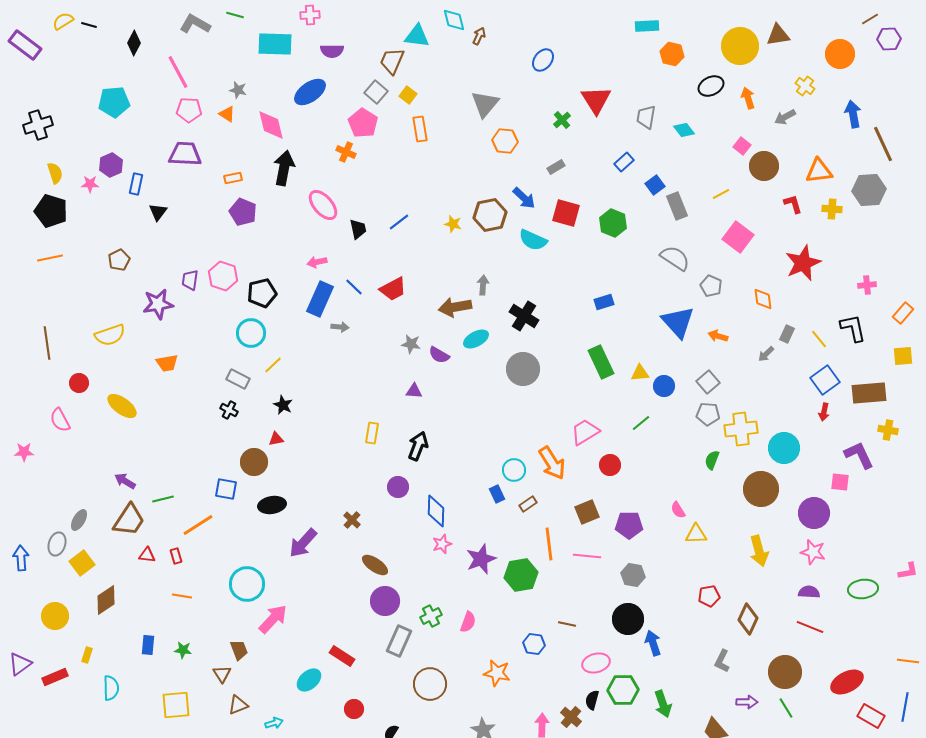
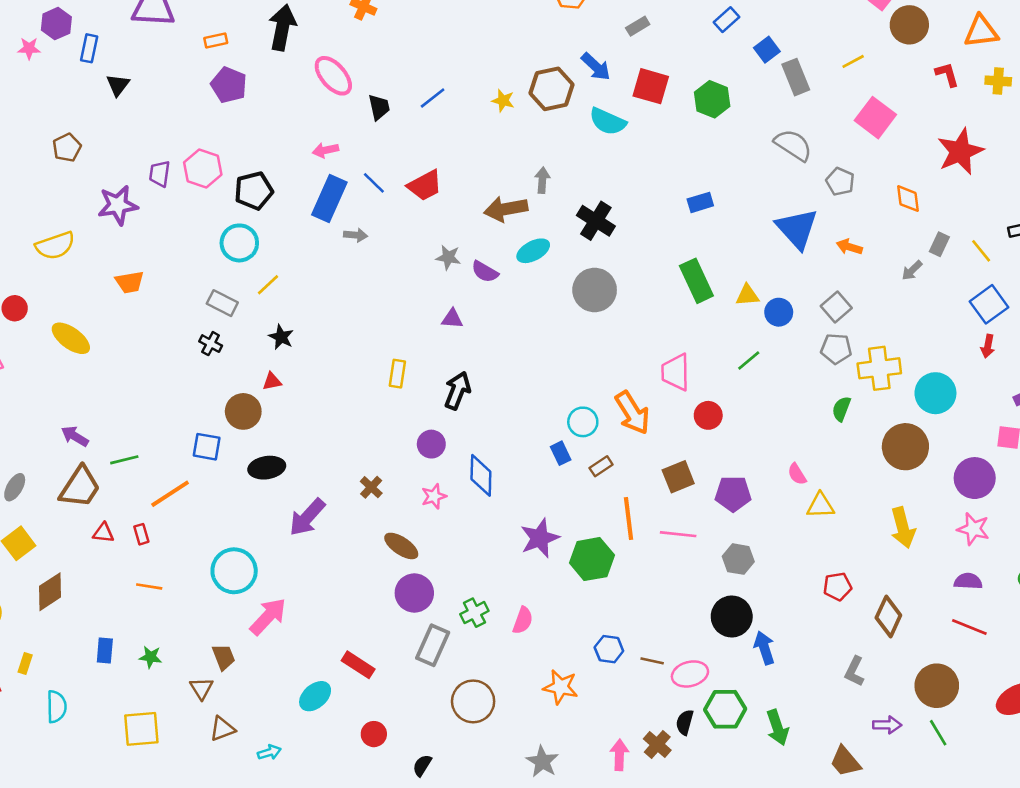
pink trapezoid: (585, 432) -> (676, 372), turned -60
pink star: (442, 544) -> (434, 496), moved
brown line: (567, 624) -> (652, 661), moved

